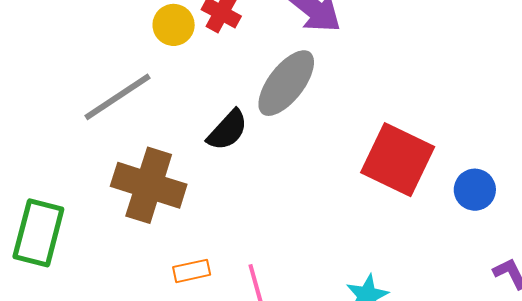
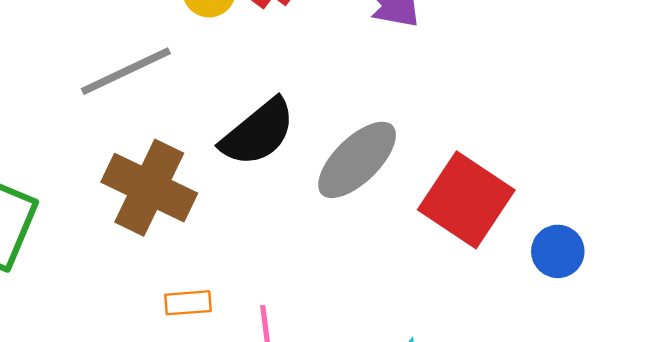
gray ellipse: (286, 83) -> (357, 160), moved
black semicircle: (227, 130) -> (258, 133), size x1.4

